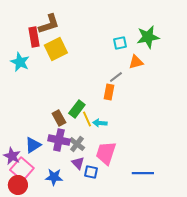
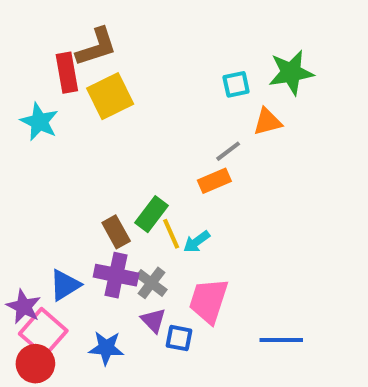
orange rectangle: (109, 92) -> (214, 181), turned 56
cyan arrow: (100, 123) -> (197, 242), turned -40

